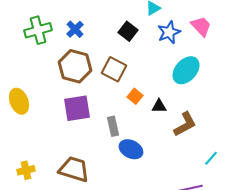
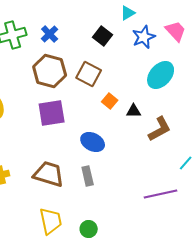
gray rectangle: (113, 126) -> (88, 176), moved
blue ellipse: (131, 149) -> (93, 142), moved

